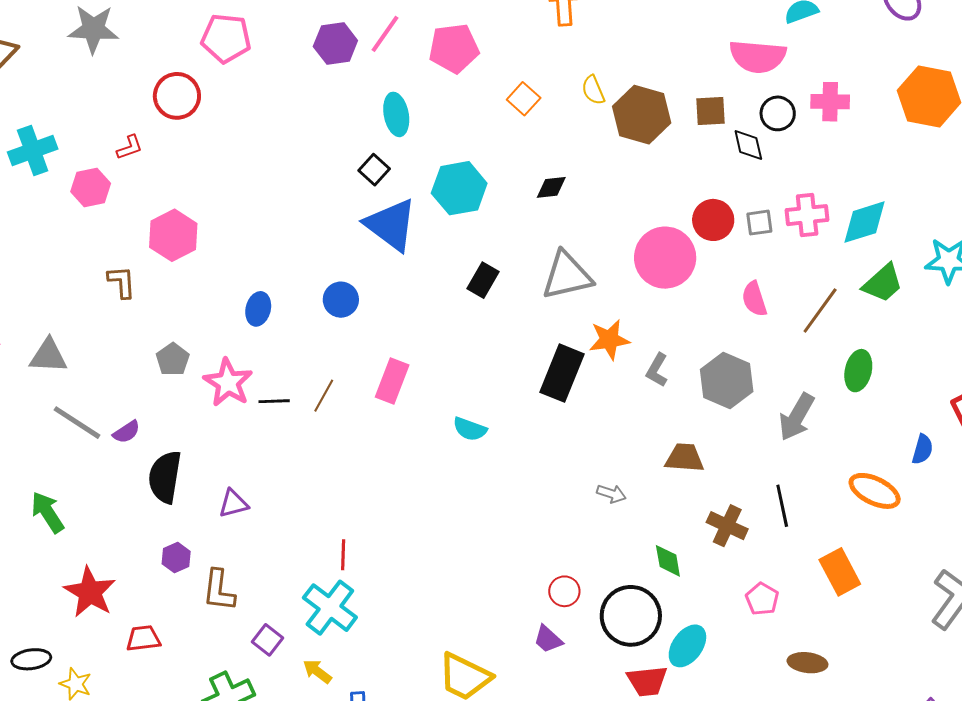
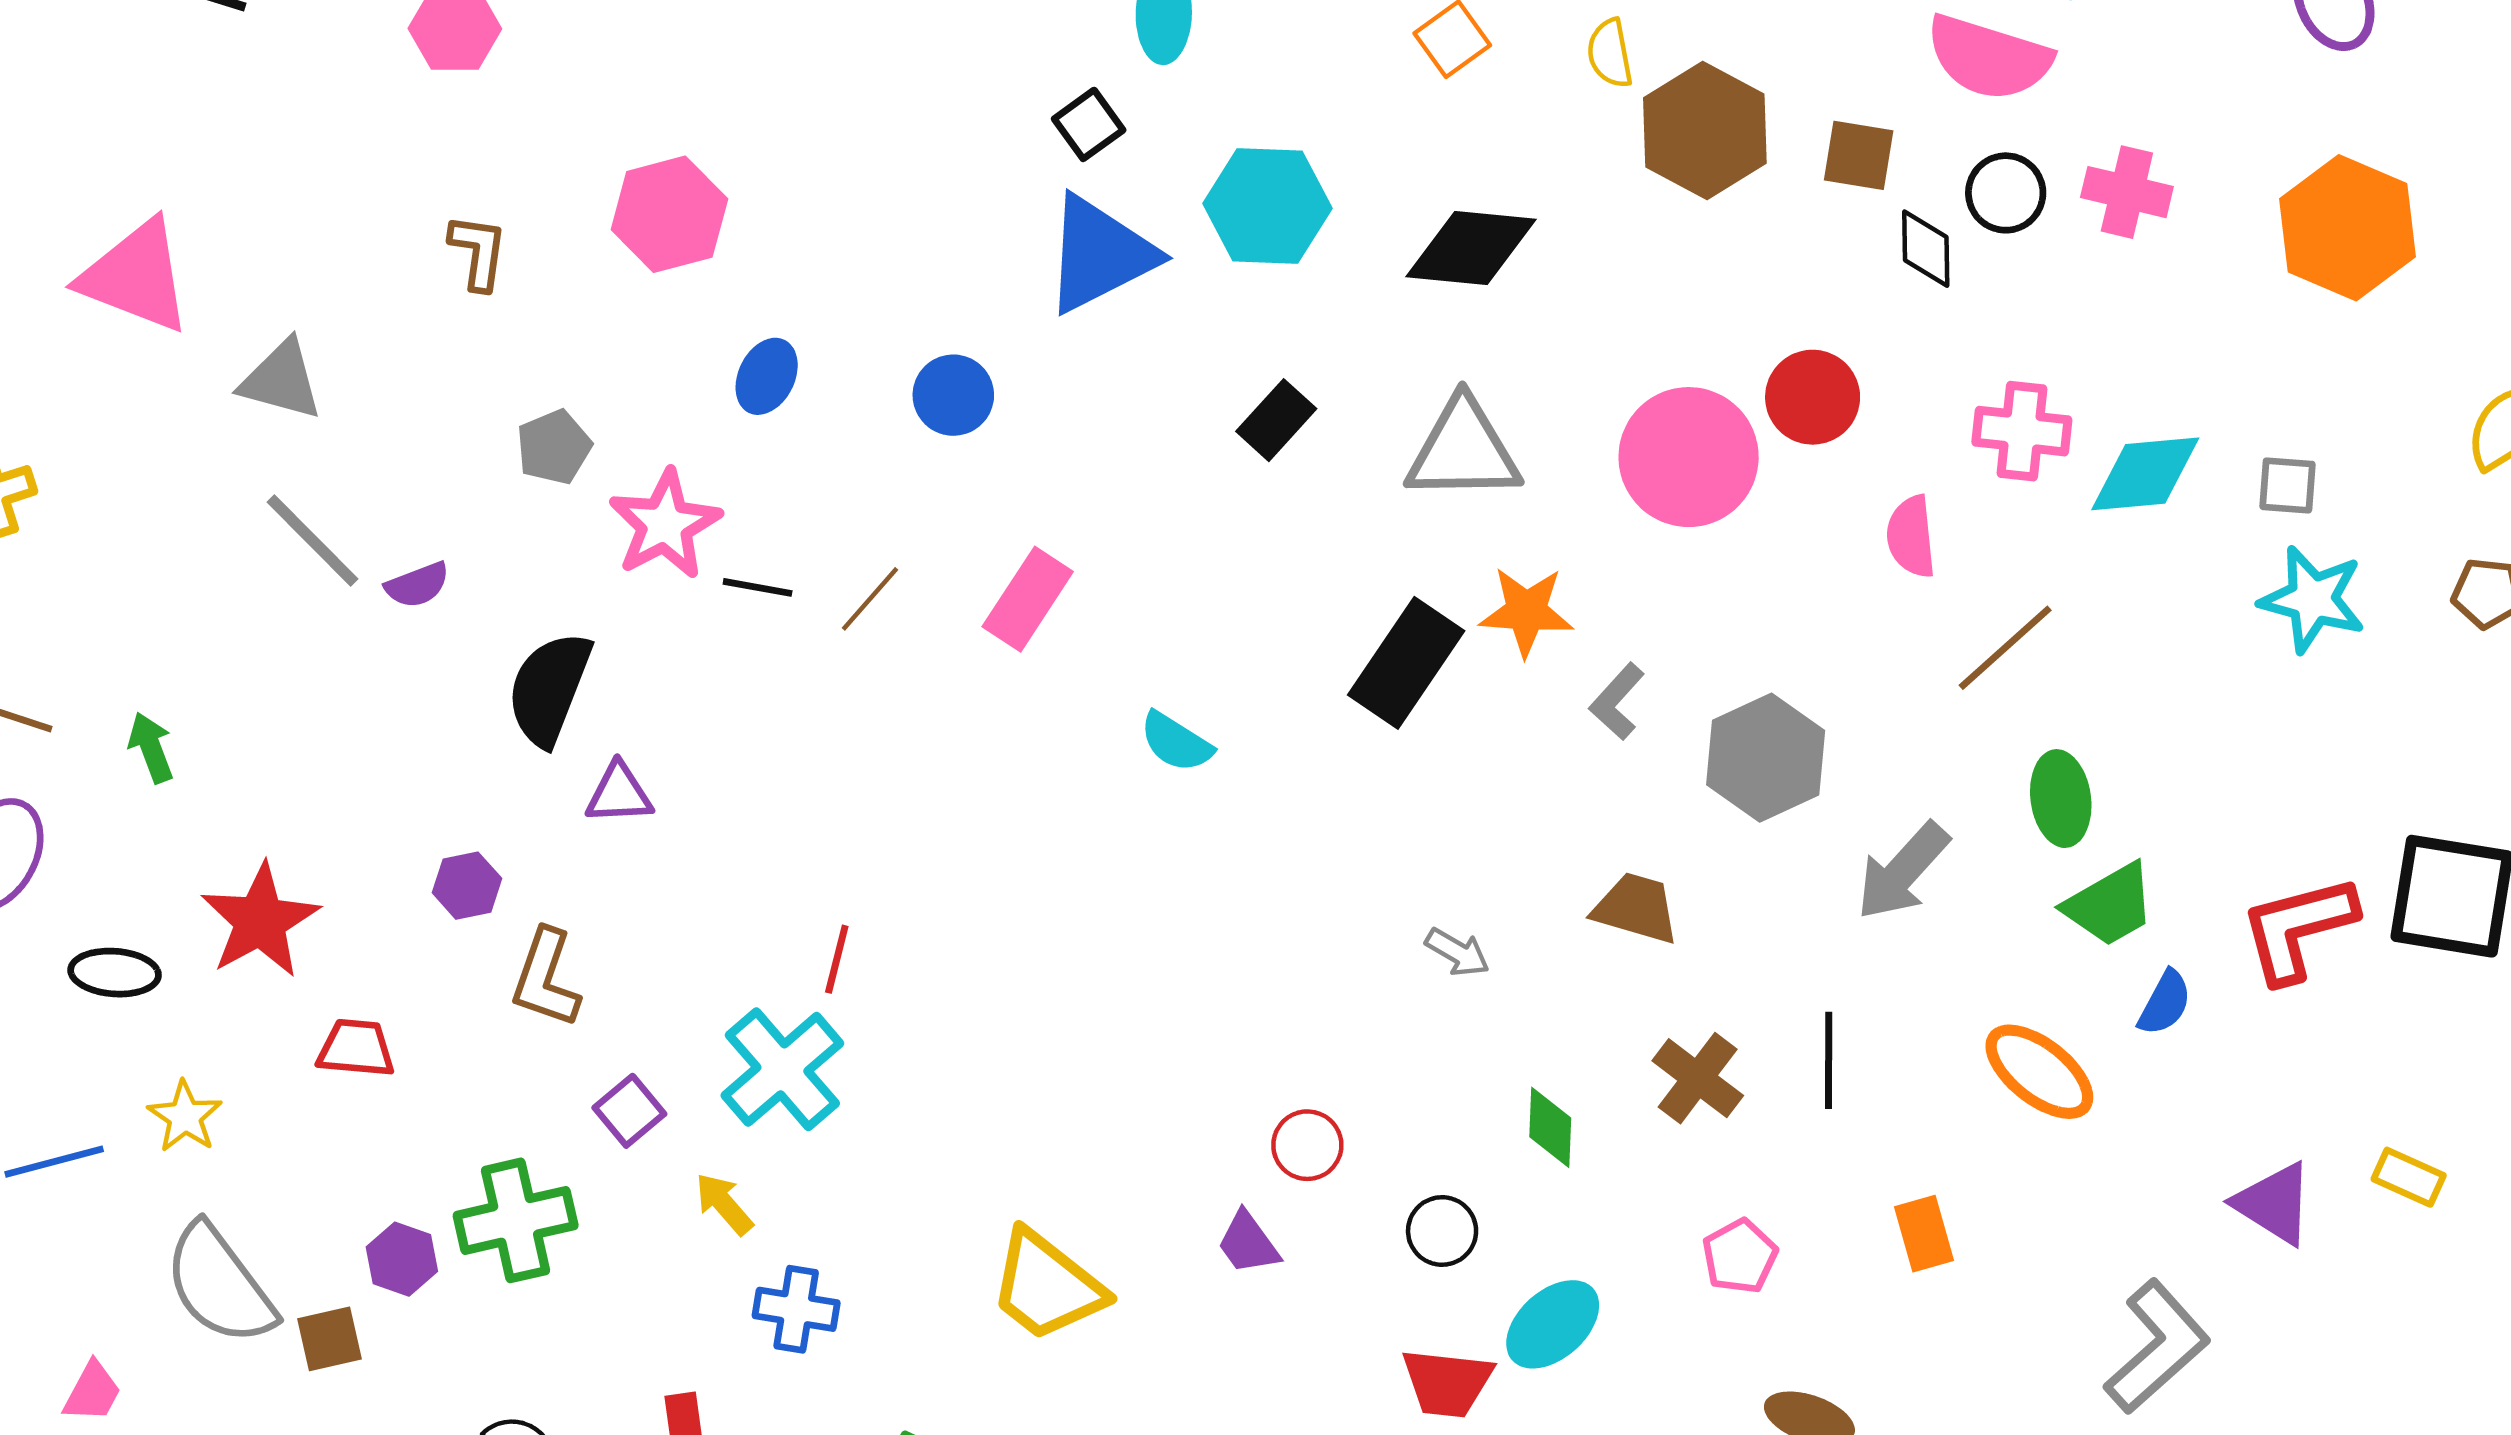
black diamond: (551, 187) -> (1471, 248), size x1.8
gray square: (759, 223) -> (2287, 485), moved
blue triangle: (391, 225) -> (1100, 254), turned 44
pink hexagon: (173, 235) -> (669, 214), moved
green trapezoid: (883, 283) -> (2110, 905), moved
pink semicircle: (754, 299) -> (1911, 537), moved
green ellipse: (858, 371) -> (2061, 799), turned -33
black semicircle: (165, 477) -> (549, 689), moved
green arrow: (48, 512) -> (151, 748), moved, size x0.7
orange rectangle: (840, 572) -> (1924, 1234), size x0.7
black circle: (631, 616) -> (1442, 1231), size x0.5
black ellipse: (31, 659) -> (115, 973), moved

